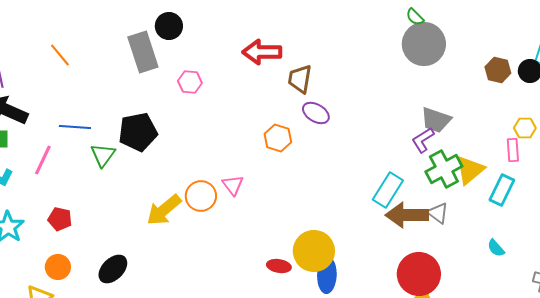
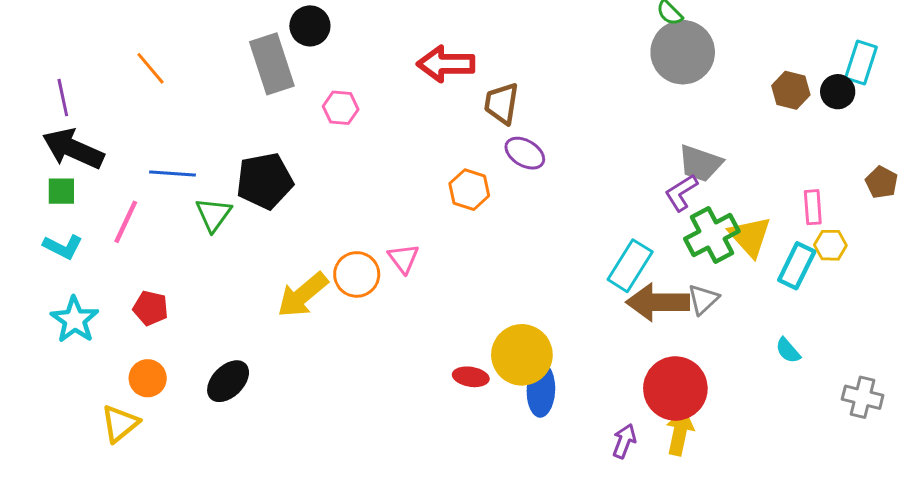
yellow hexagon: (525, 128) -> (830, 245), moved
yellow triangle: (470, 170) -> (750, 236), turned -32
gray triangle: (438, 213) -> (703, 299), turned 40

